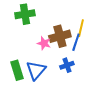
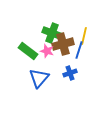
green cross: (25, 14) -> (52, 33), moved, turned 30
green rectangle: (17, 70) -> (28, 51), moved, turned -36

